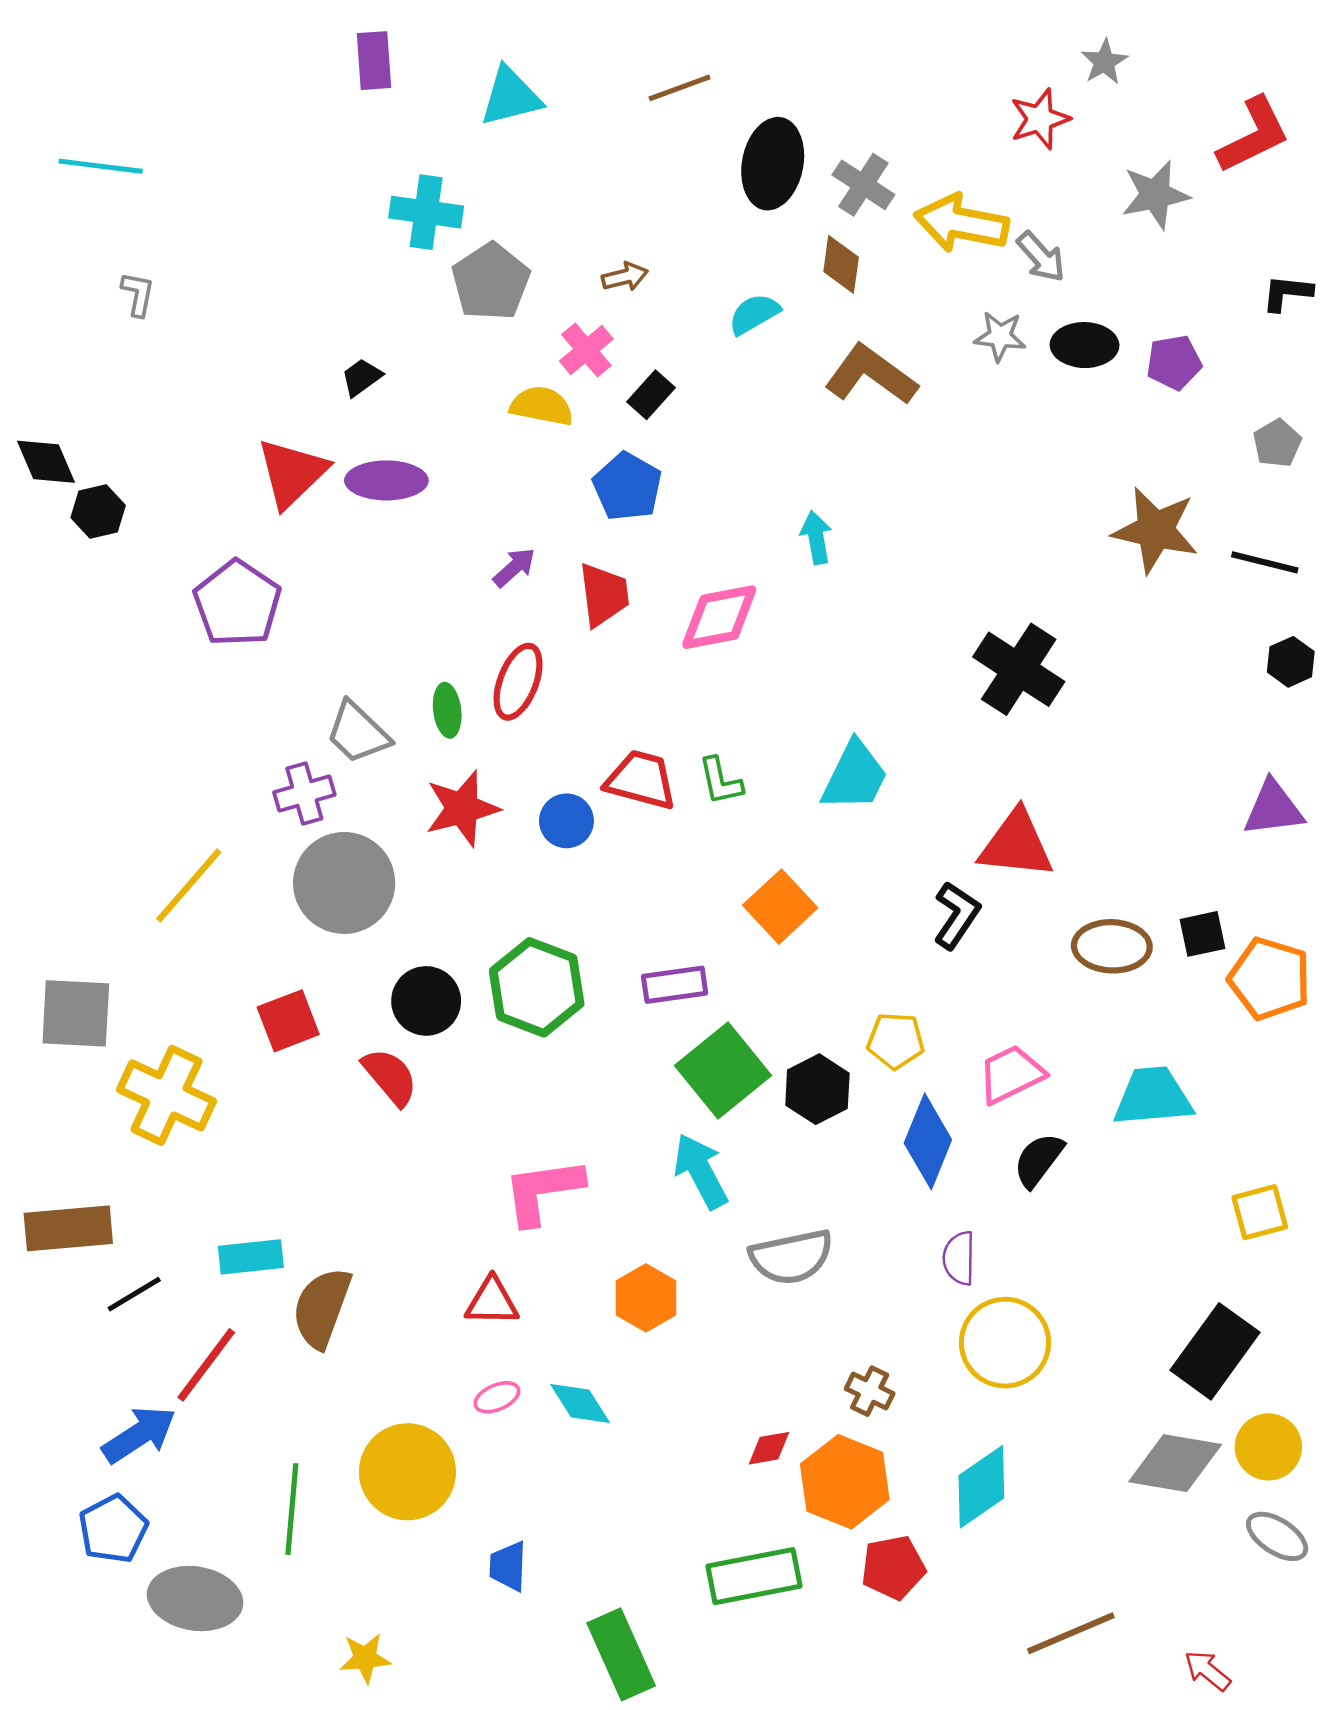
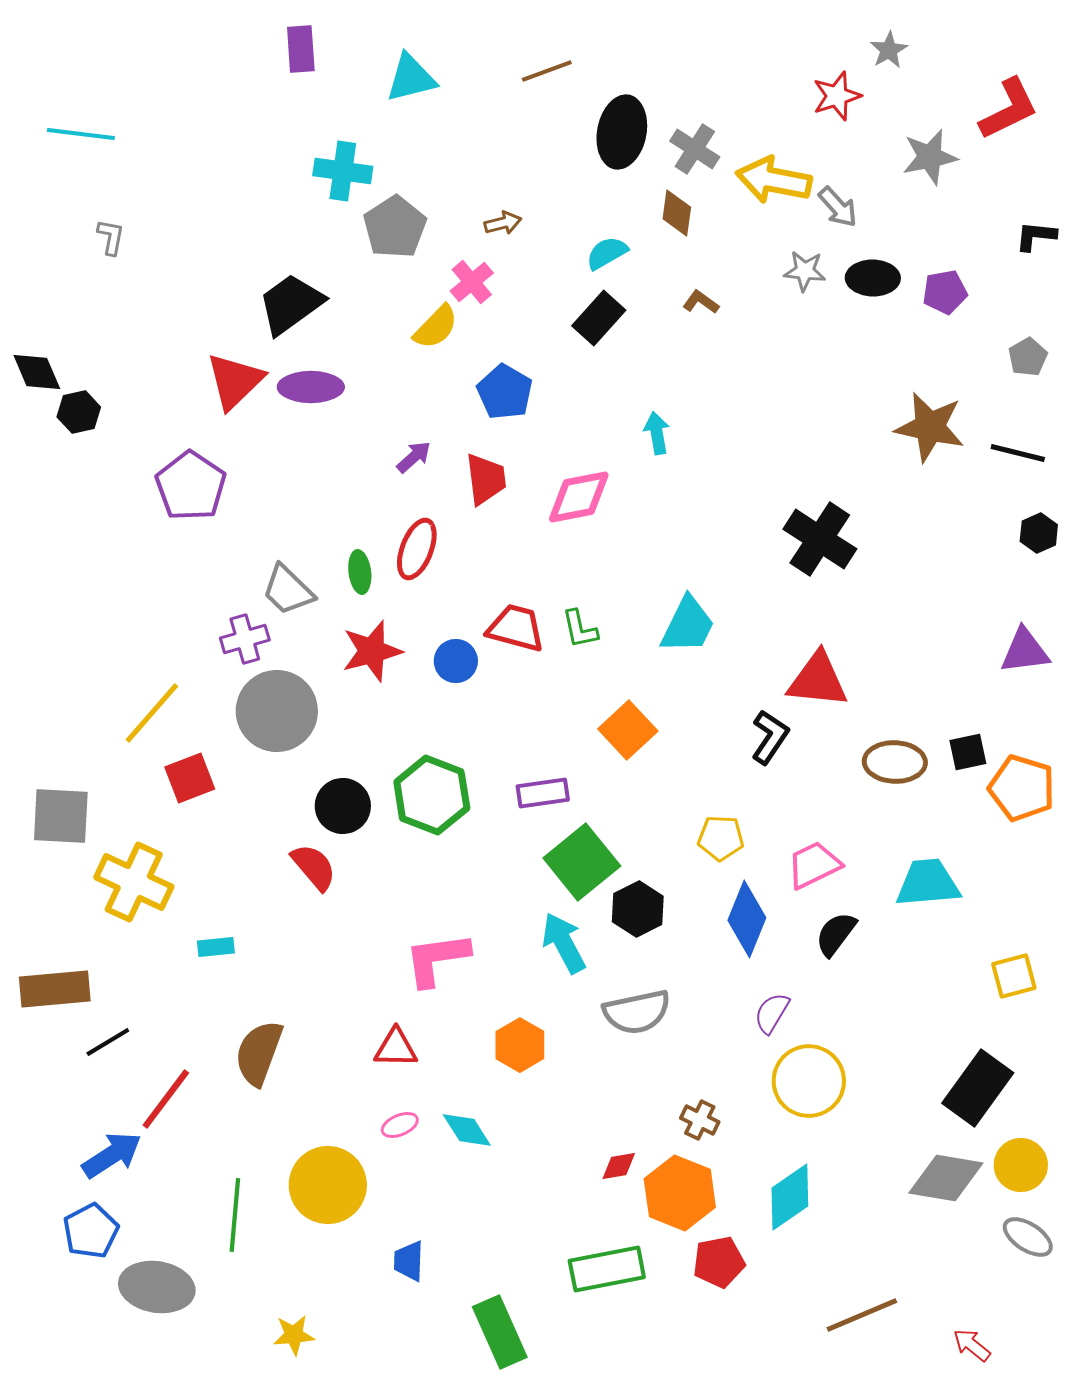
brown L-shape: (871, 375) -> (701, 302), size x0.5
black trapezoid: (362, 377) -> (291, 304), size x2.0
black rectangle: (651, 395) -> (599, 318), moved, size x1.4
yellow semicircle: (542, 406) -> (436, 327), turned 123
red square: (288, 1021) -> (190, 778), moved
black hexagon: (817, 1089) -> (638, 909), moved
cyan rectangle: (251, 1257) -> (216, 947), moved, size x0.7
purple semicircle: (959, 1258) -> (772, 1013), turned 30

